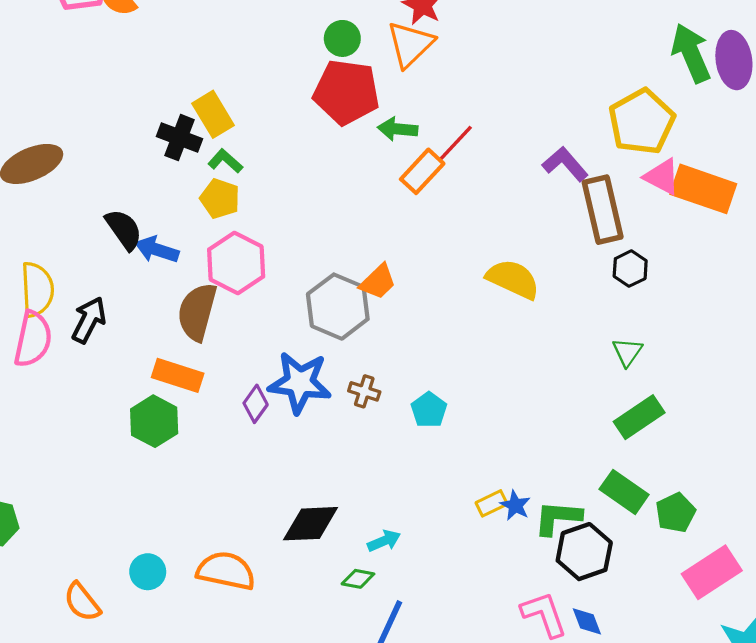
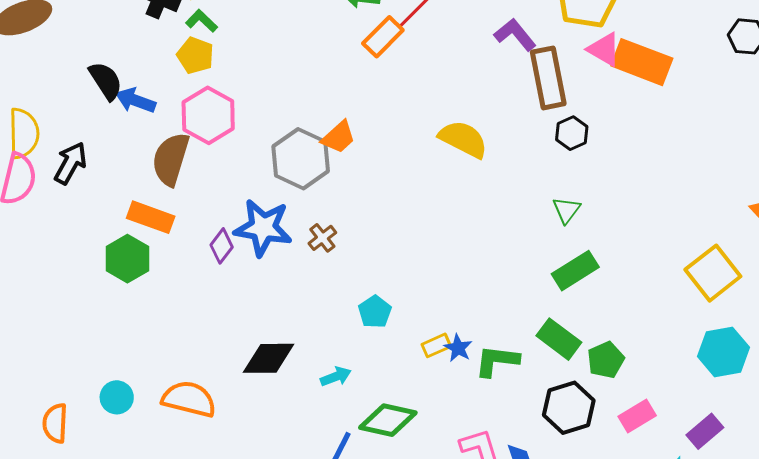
brown cross: (364, 391) -> (322, 238), turned 32
cyan pentagon: (429, 410) -> (375, 312), moved
black hexagon: (584, 552) -> (569, 408), moved
pink rectangle: (712, 572) -> (637, 416), size x0.7
green diamond: (358, 579) -> (388, 420), moved, size x1.8
orange semicircle: (82, 602) -> (55, 423), turned 39

